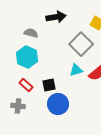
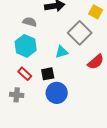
cyan triangle: (76, 70) -> (62, 52), moved

